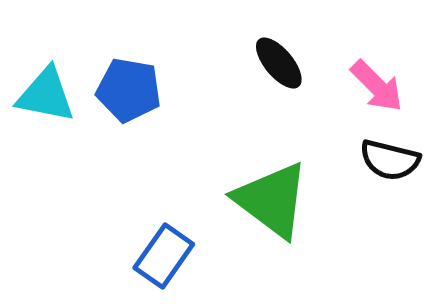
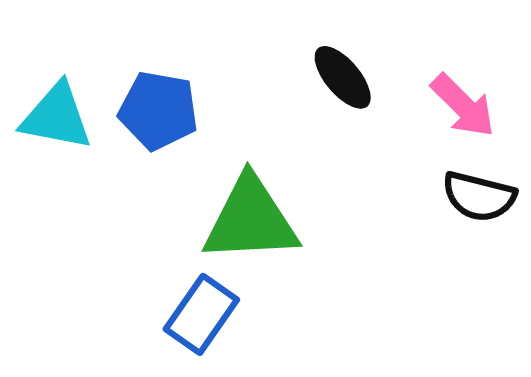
green triangle: (272, 200) -> (251, 220), moved, turned -40

